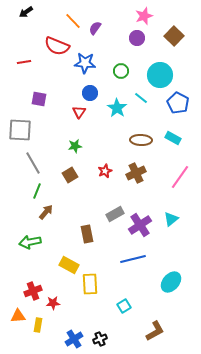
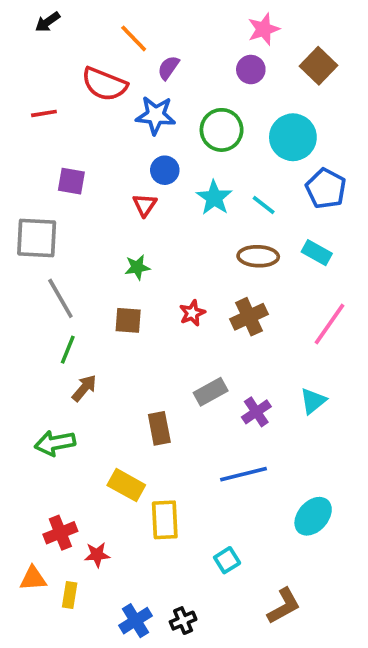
purple semicircle: (95, 28) -> (168, 68), moved
green circle: (121, 71) -> (222, 130), size x1.5
cyan line: (141, 98) -> (264, 205), moved
brown square: (70, 175) -> (128, 320), turned 35
purple cross: (140, 225) -> (256, 412), size x0.7

